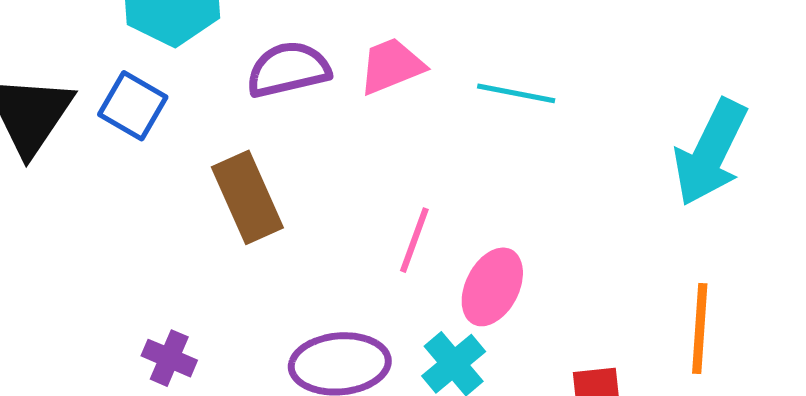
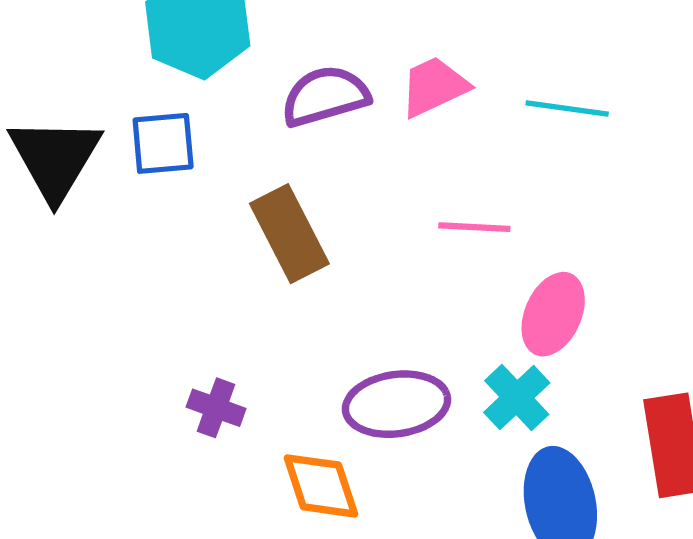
blue square: (133, 106) -> (163, 143), turned -32
pink line: (414, 240) -> (474, 227), moved, turned 76

